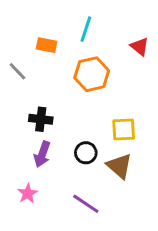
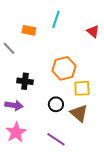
orange hexagon: (92, 74) -> (64, 68), moved
purple arrow: (42, 154) -> (14, 105), moved, turned -102
pink star: (28, 194) -> (16, 132), size x1.5

